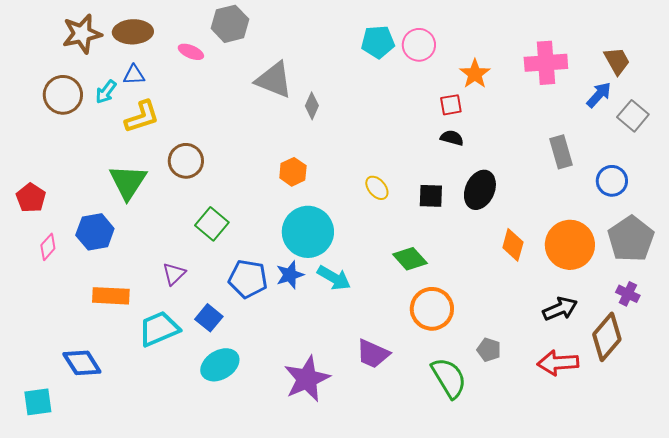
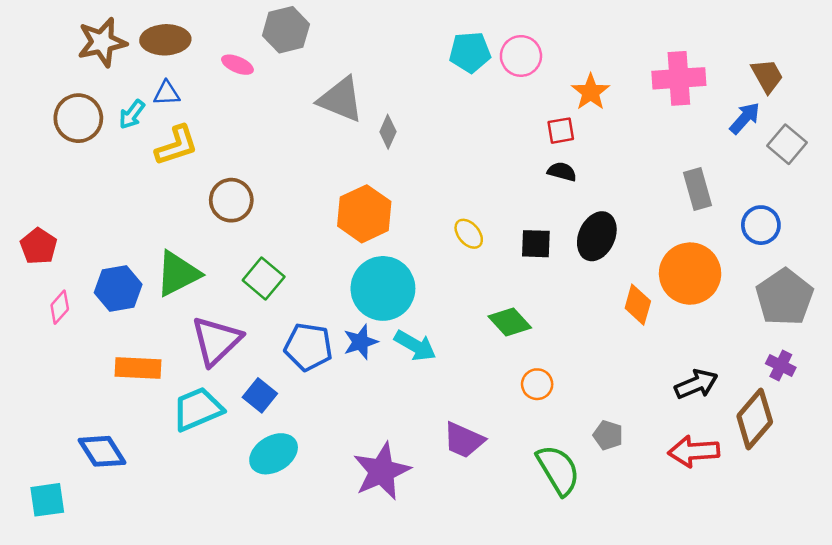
orange hexagon: (293, 172) -> (364, 214), size x1.6
green triangle: (128, 182) -> (178, 274), moved, turned 30
orange circle: (570, 245) -> (690, 274), moved
purple triangle: (174, 274) -> (216, 341), size x1.8
orange circle: (432, 309) -> (537, 384), size x0.6

